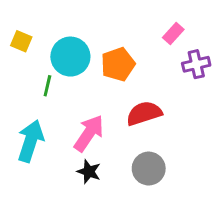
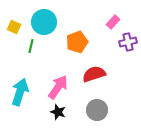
cyan circle: (70, 57) -> (44, 22), moved
green line: (47, 86) -> (31, 46), moved

